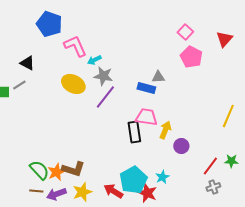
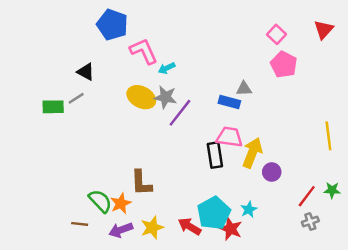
red triangle: (224, 39) -> (324, 30), moved
gray star: (103, 76) -> (165, 97), moved
yellow line: (228, 116) -> (328, 136), turned -30
yellow arrow: (165, 130) -> (252, 153), size x1.4
brown L-shape: (73, 169) -> (141, 183), moved, turned 70
brown line: (36, 191) -> (80, 224), moved

